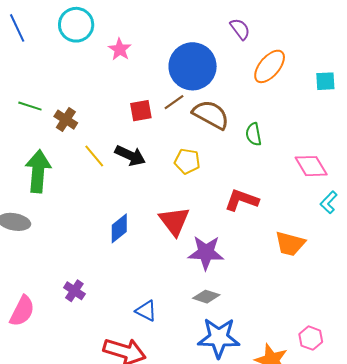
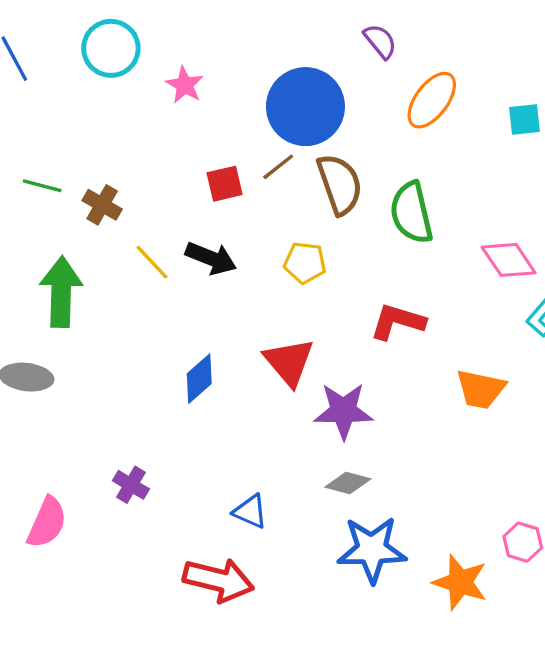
brown semicircle: (211, 115) -> (340, 184), turned 45
green semicircle: (254, 134) -> (411, 213), size x1.6

